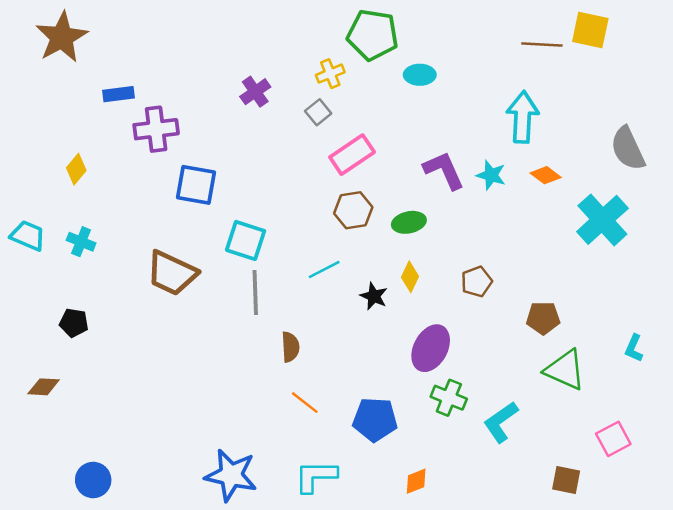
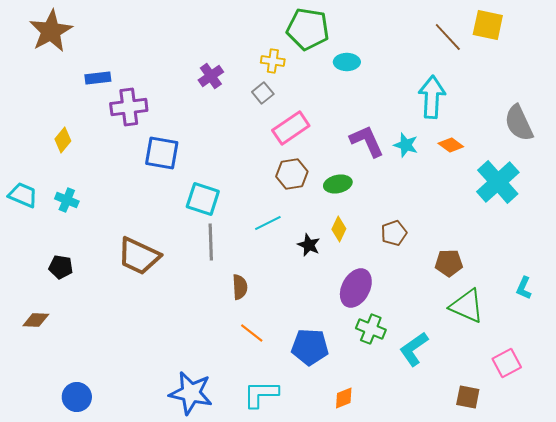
brown line: (542, 45) -> (448, 37), turned 44
yellow cross: (330, 74) -> (273, 61), turned 30
brown trapezoid: (172, 273) -> (139, 256), moved

